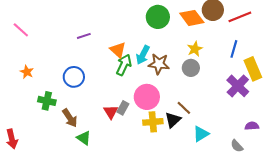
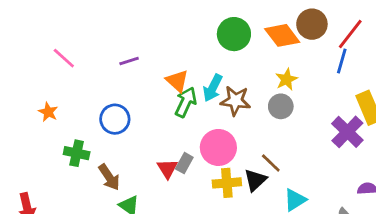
red line: (240, 17) -> (350, 34), turned -30
pink line: (21, 30) -> (64, 58), moved
blue line: (234, 49) -> (342, 61), moved

